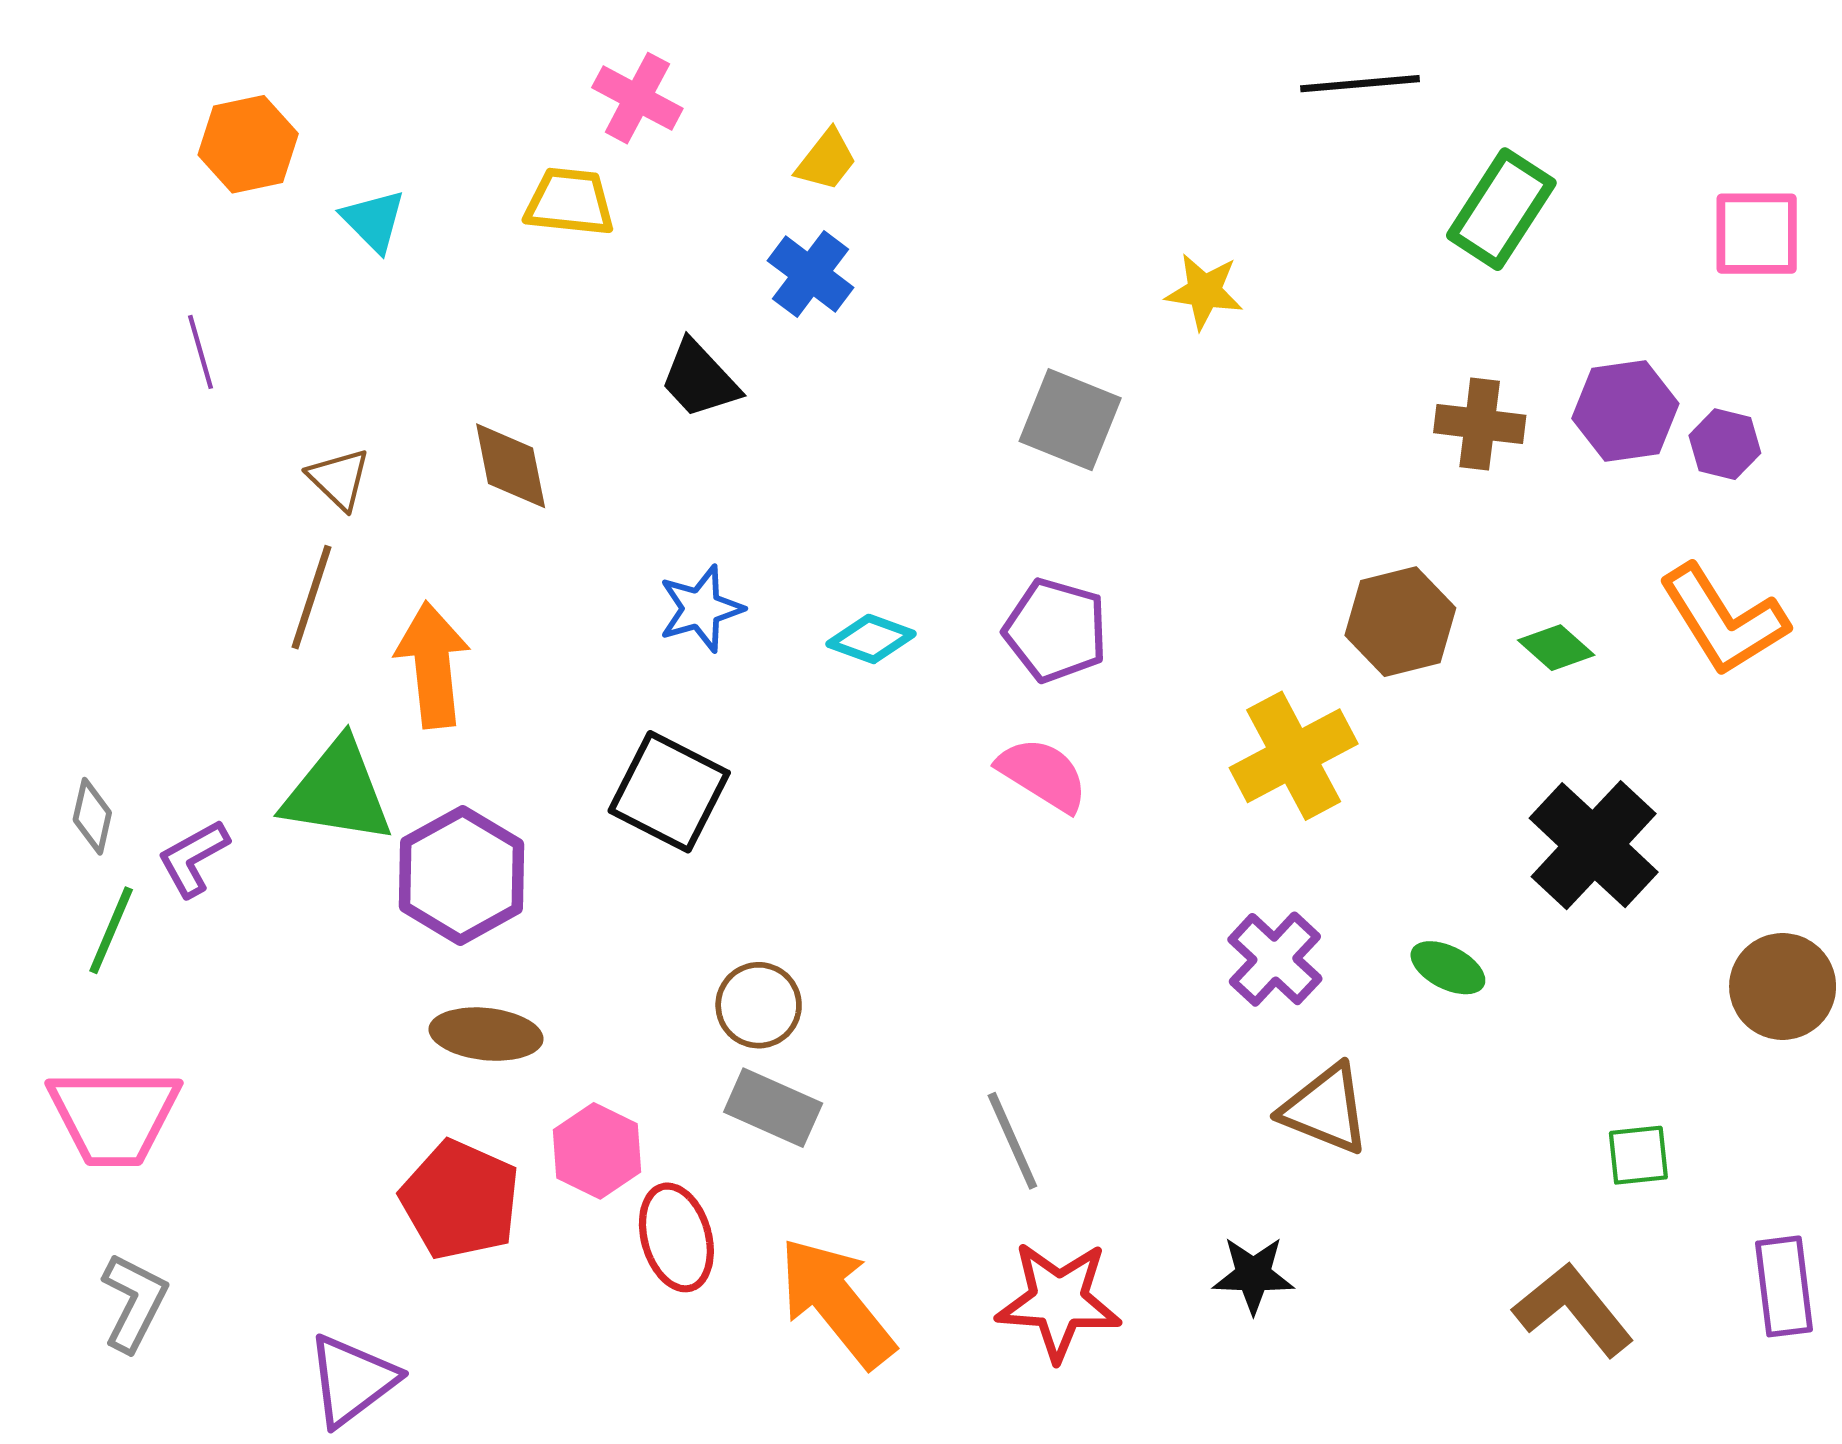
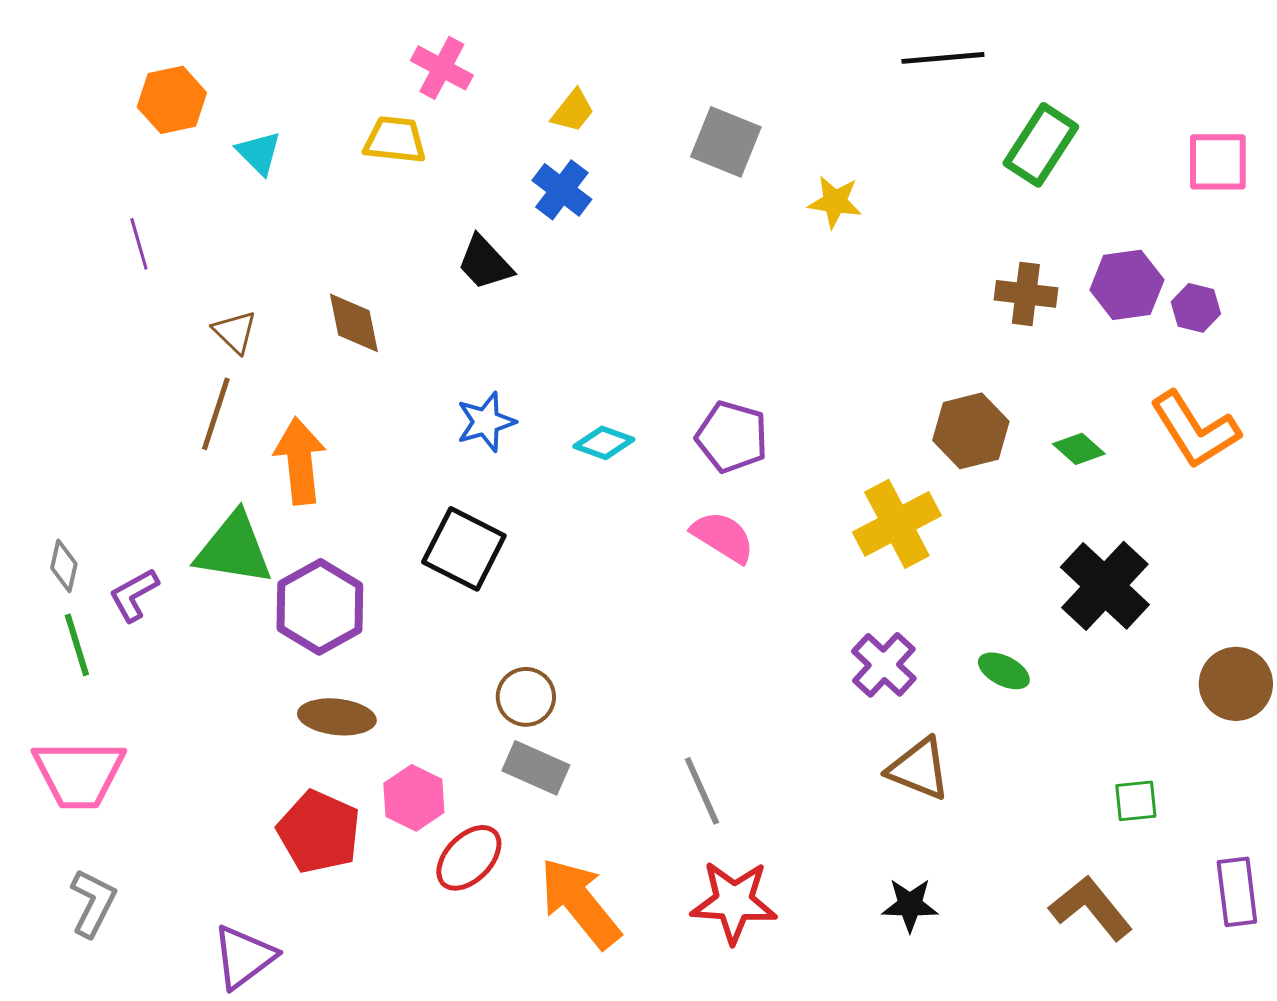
gray square: (1070, 420) -> (726, 142), moved
green line: (111, 930) -> (77, 645), turned -40
red ellipse: (676, 1237) -> (469, 858), turned 60
black star: (1253, 1275) -> (910, 905), moved

